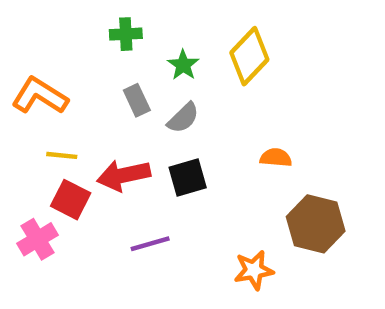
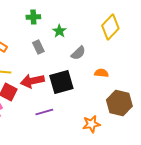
yellow diamond: (249, 56) -> (110, 27), moved
gray semicircle: (183, 118) -> (78, 53), moved
black square: (188, 177) -> (61, 82), size x1.4

